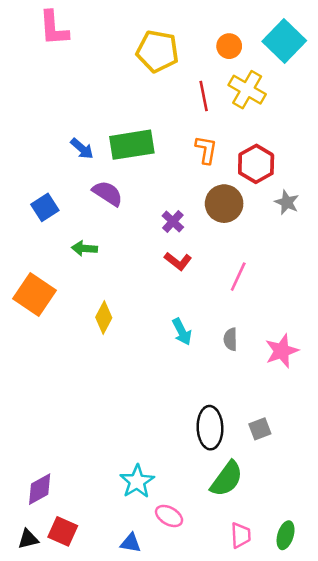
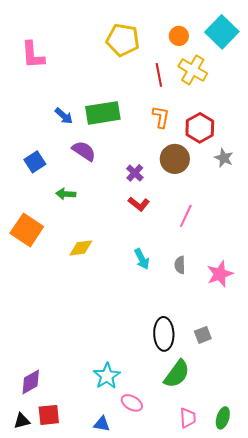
pink L-shape: (54, 28) -> (33, 55), moved
yellow diamond: (104, 318) -> (81, 248), turned 55
red square: (63, 531) -> (49, 415), turned -30

